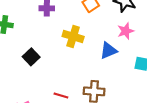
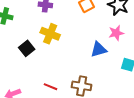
yellow cross: (73, 36) -> (50, 34), moved

